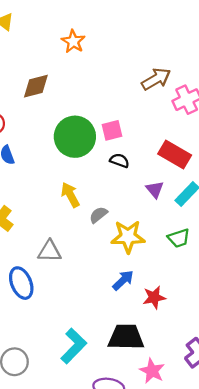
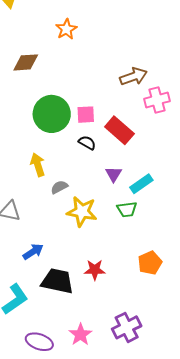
red rectangle: (175, 155) -> (119, 130), moved
green trapezoid: (179, 238) -> (127, 209), moved
blue arrow: (123, 280) -> (33, 252), moved
black trapezoid: (126, 337) -> (57, 281), moved

